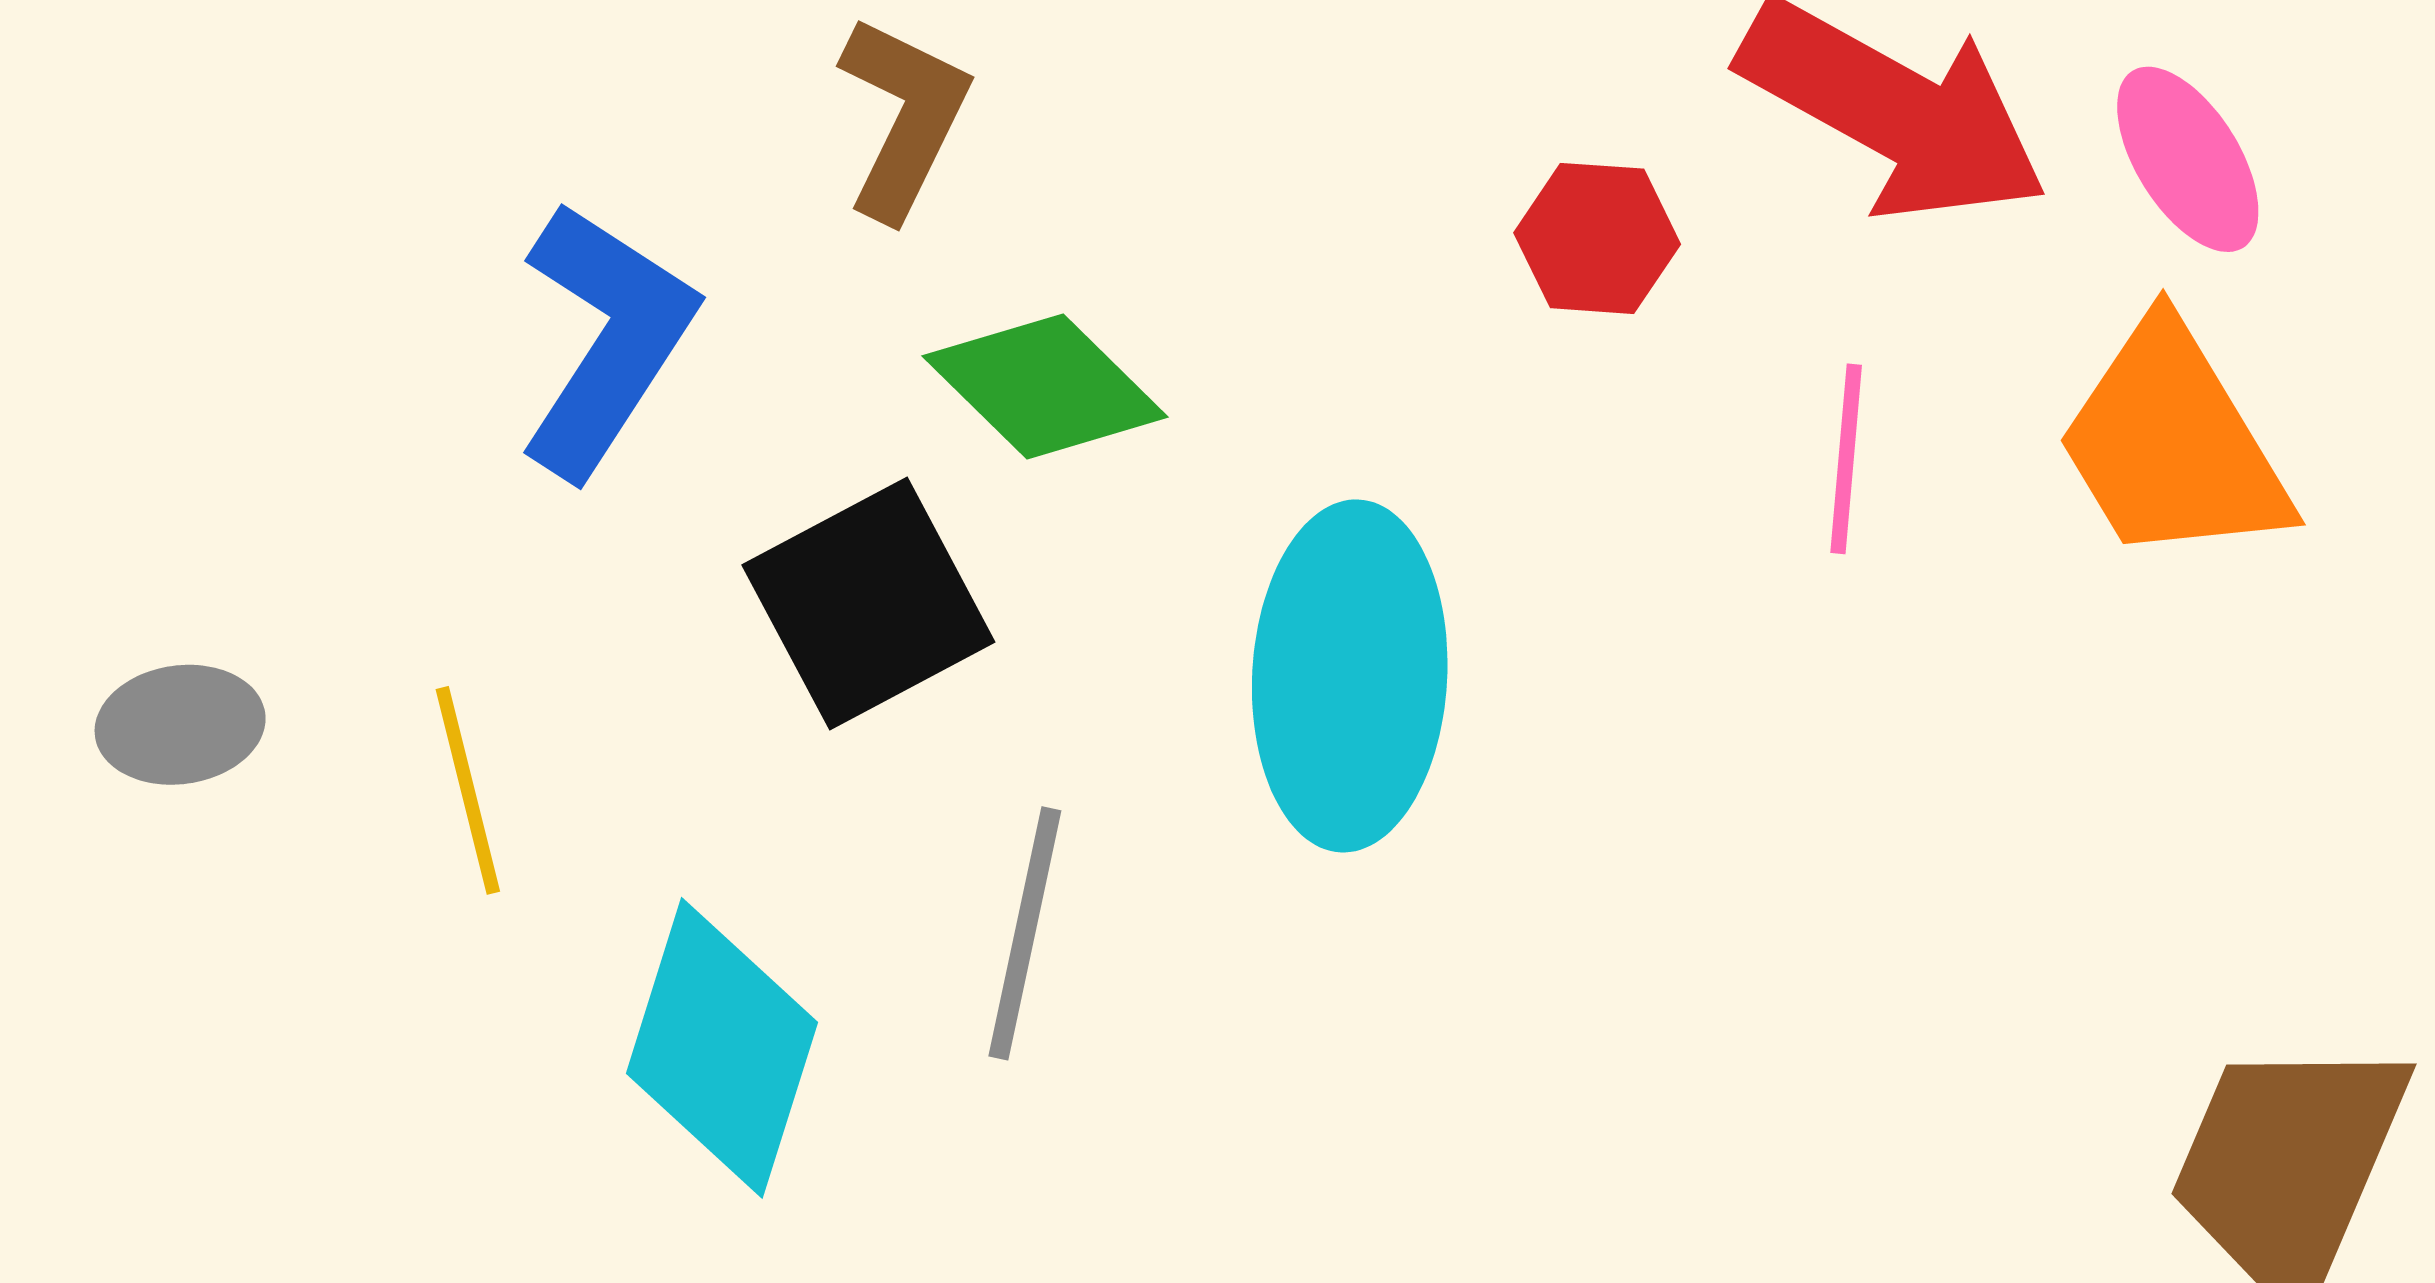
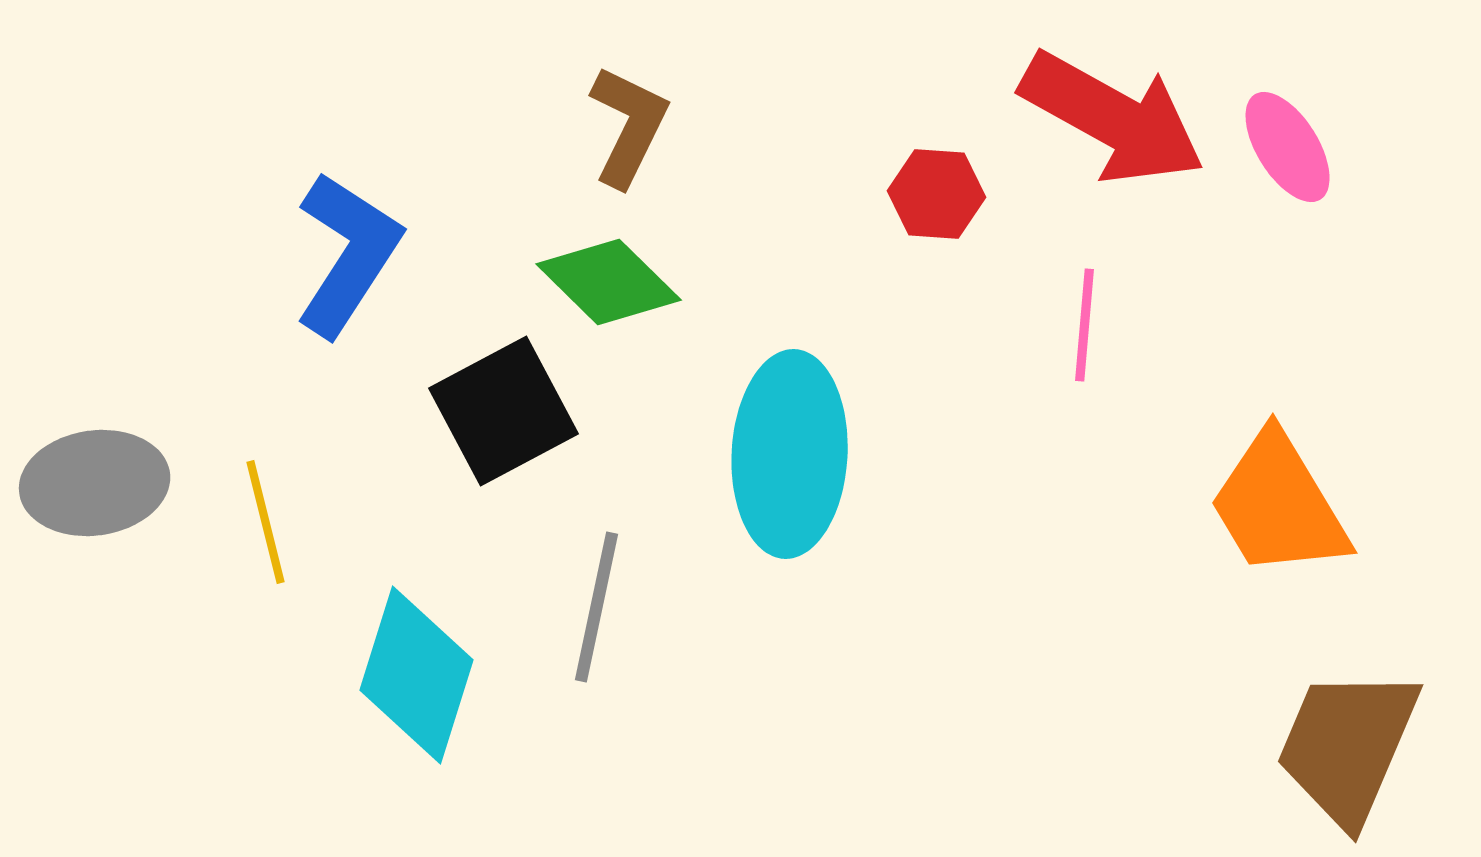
brown L-shape: (904, 117) -> (629, 126), moved
orange trapezoid: (2173, 444) -> (1279, 505), moved
gray ellipse: (180, 725) -> (95, 483), size x1.5

